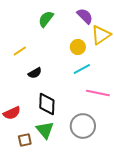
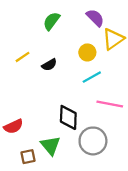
black semicircle: (35, 73) -> (49, 65), moved
black diamond: (47, 104) -> (68, 117), moved

